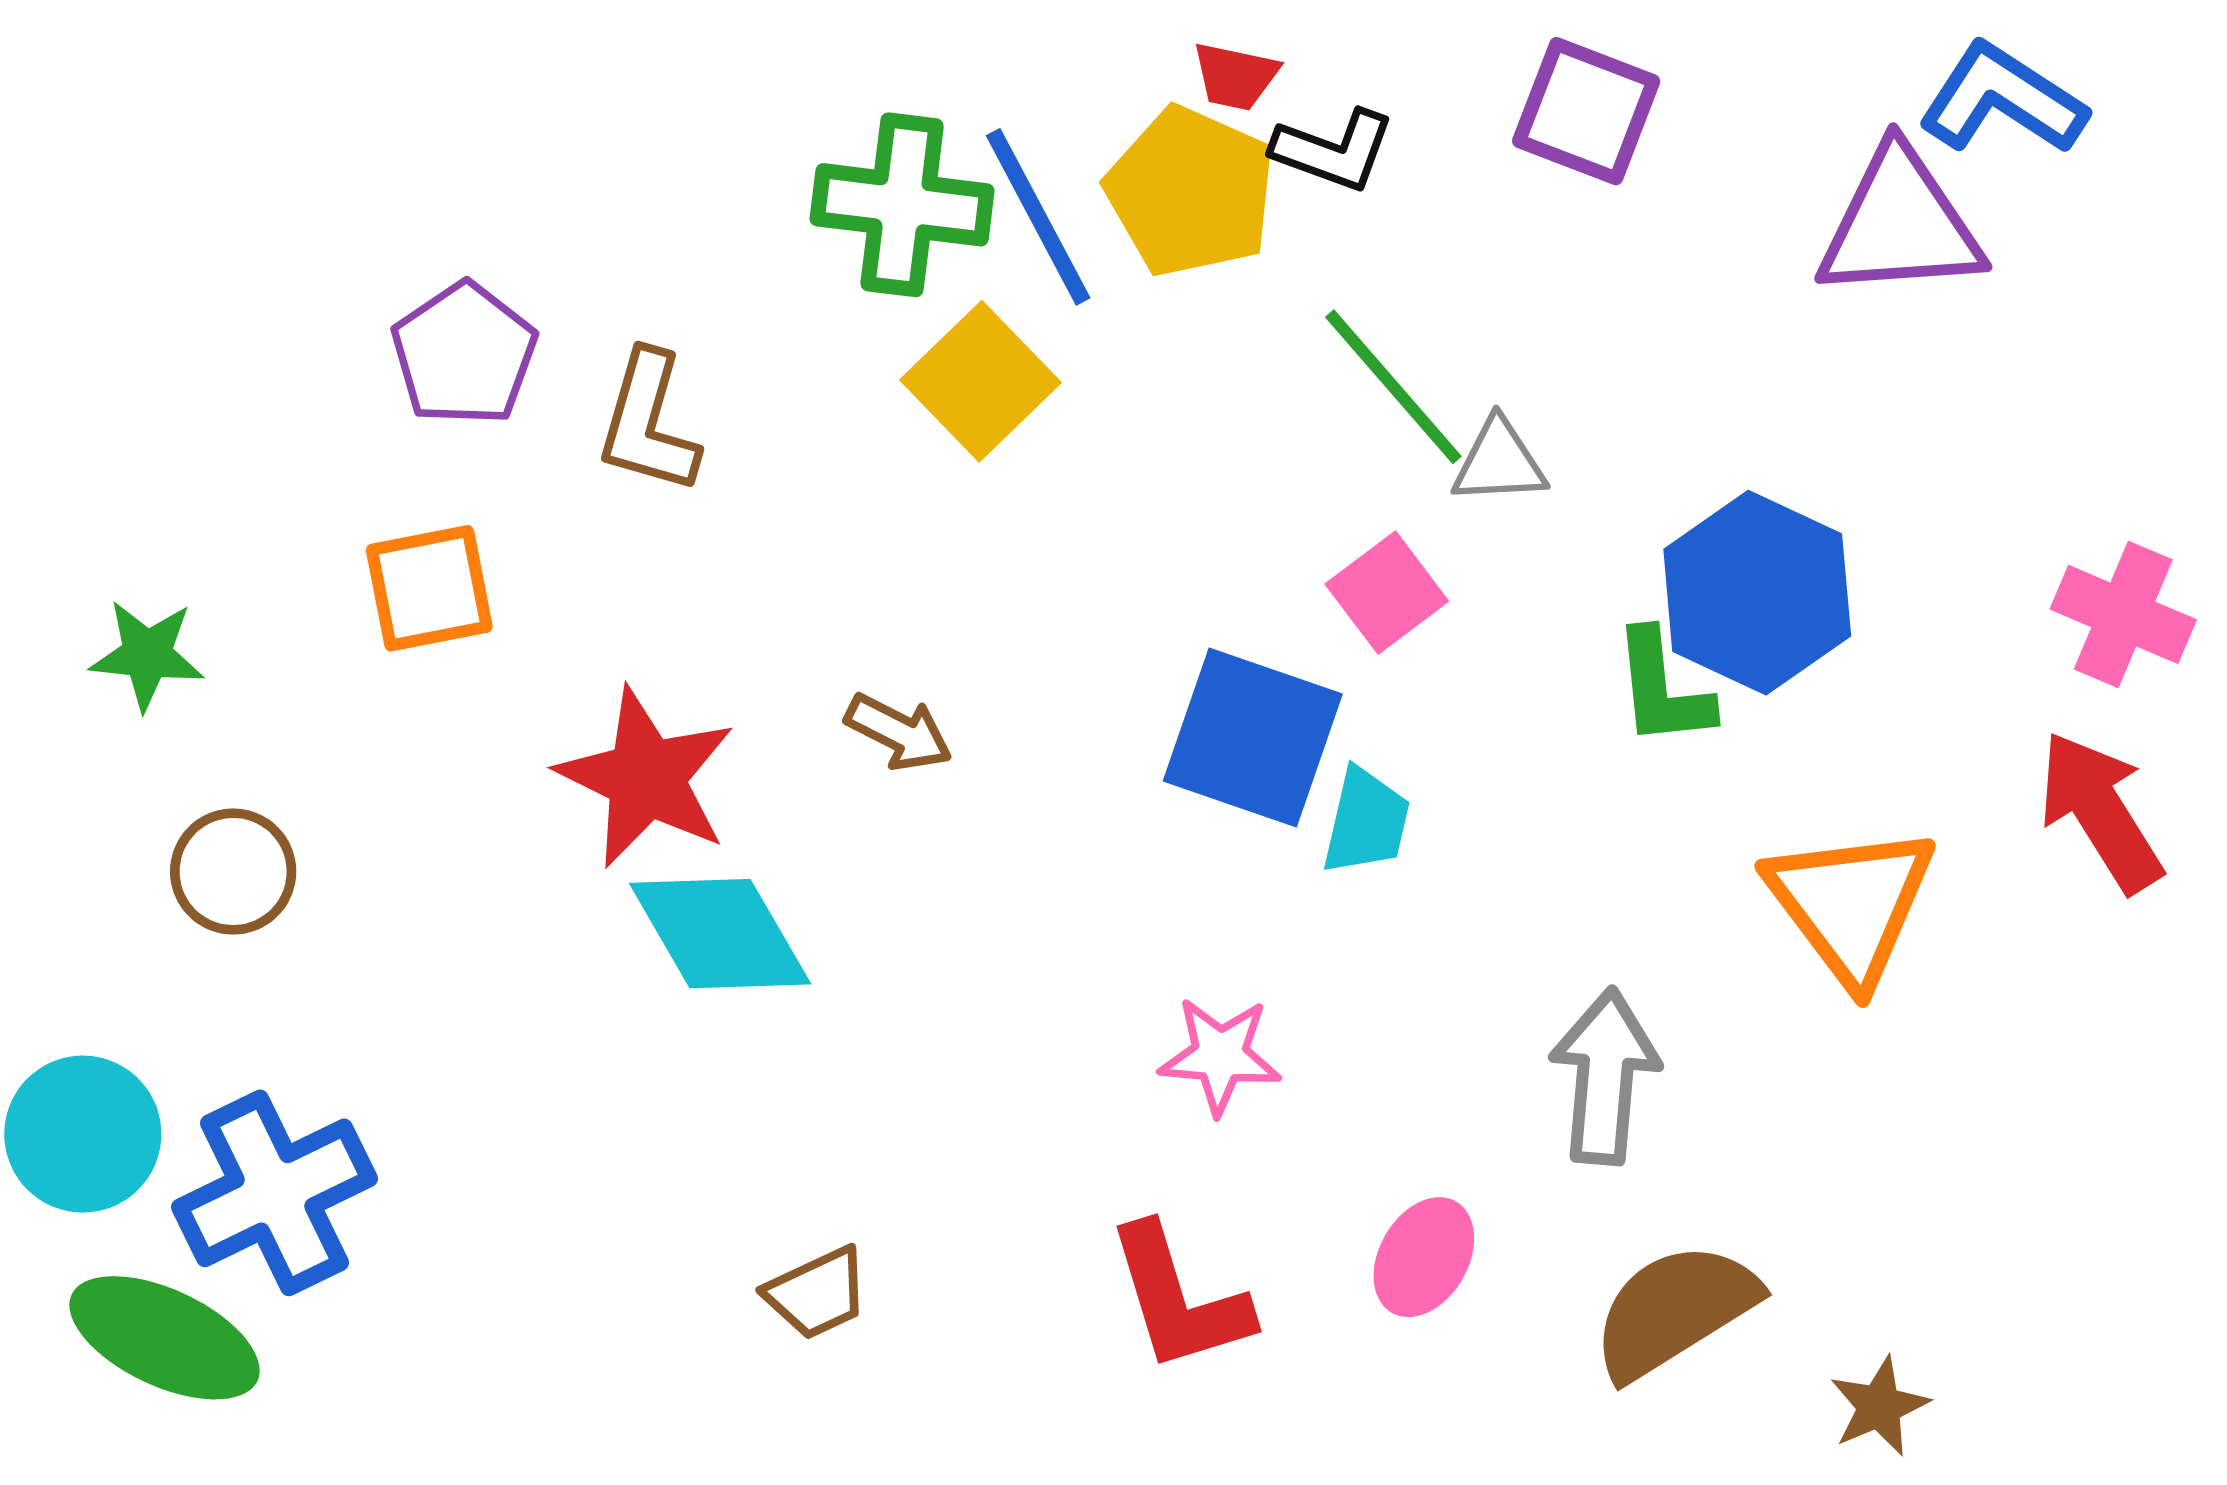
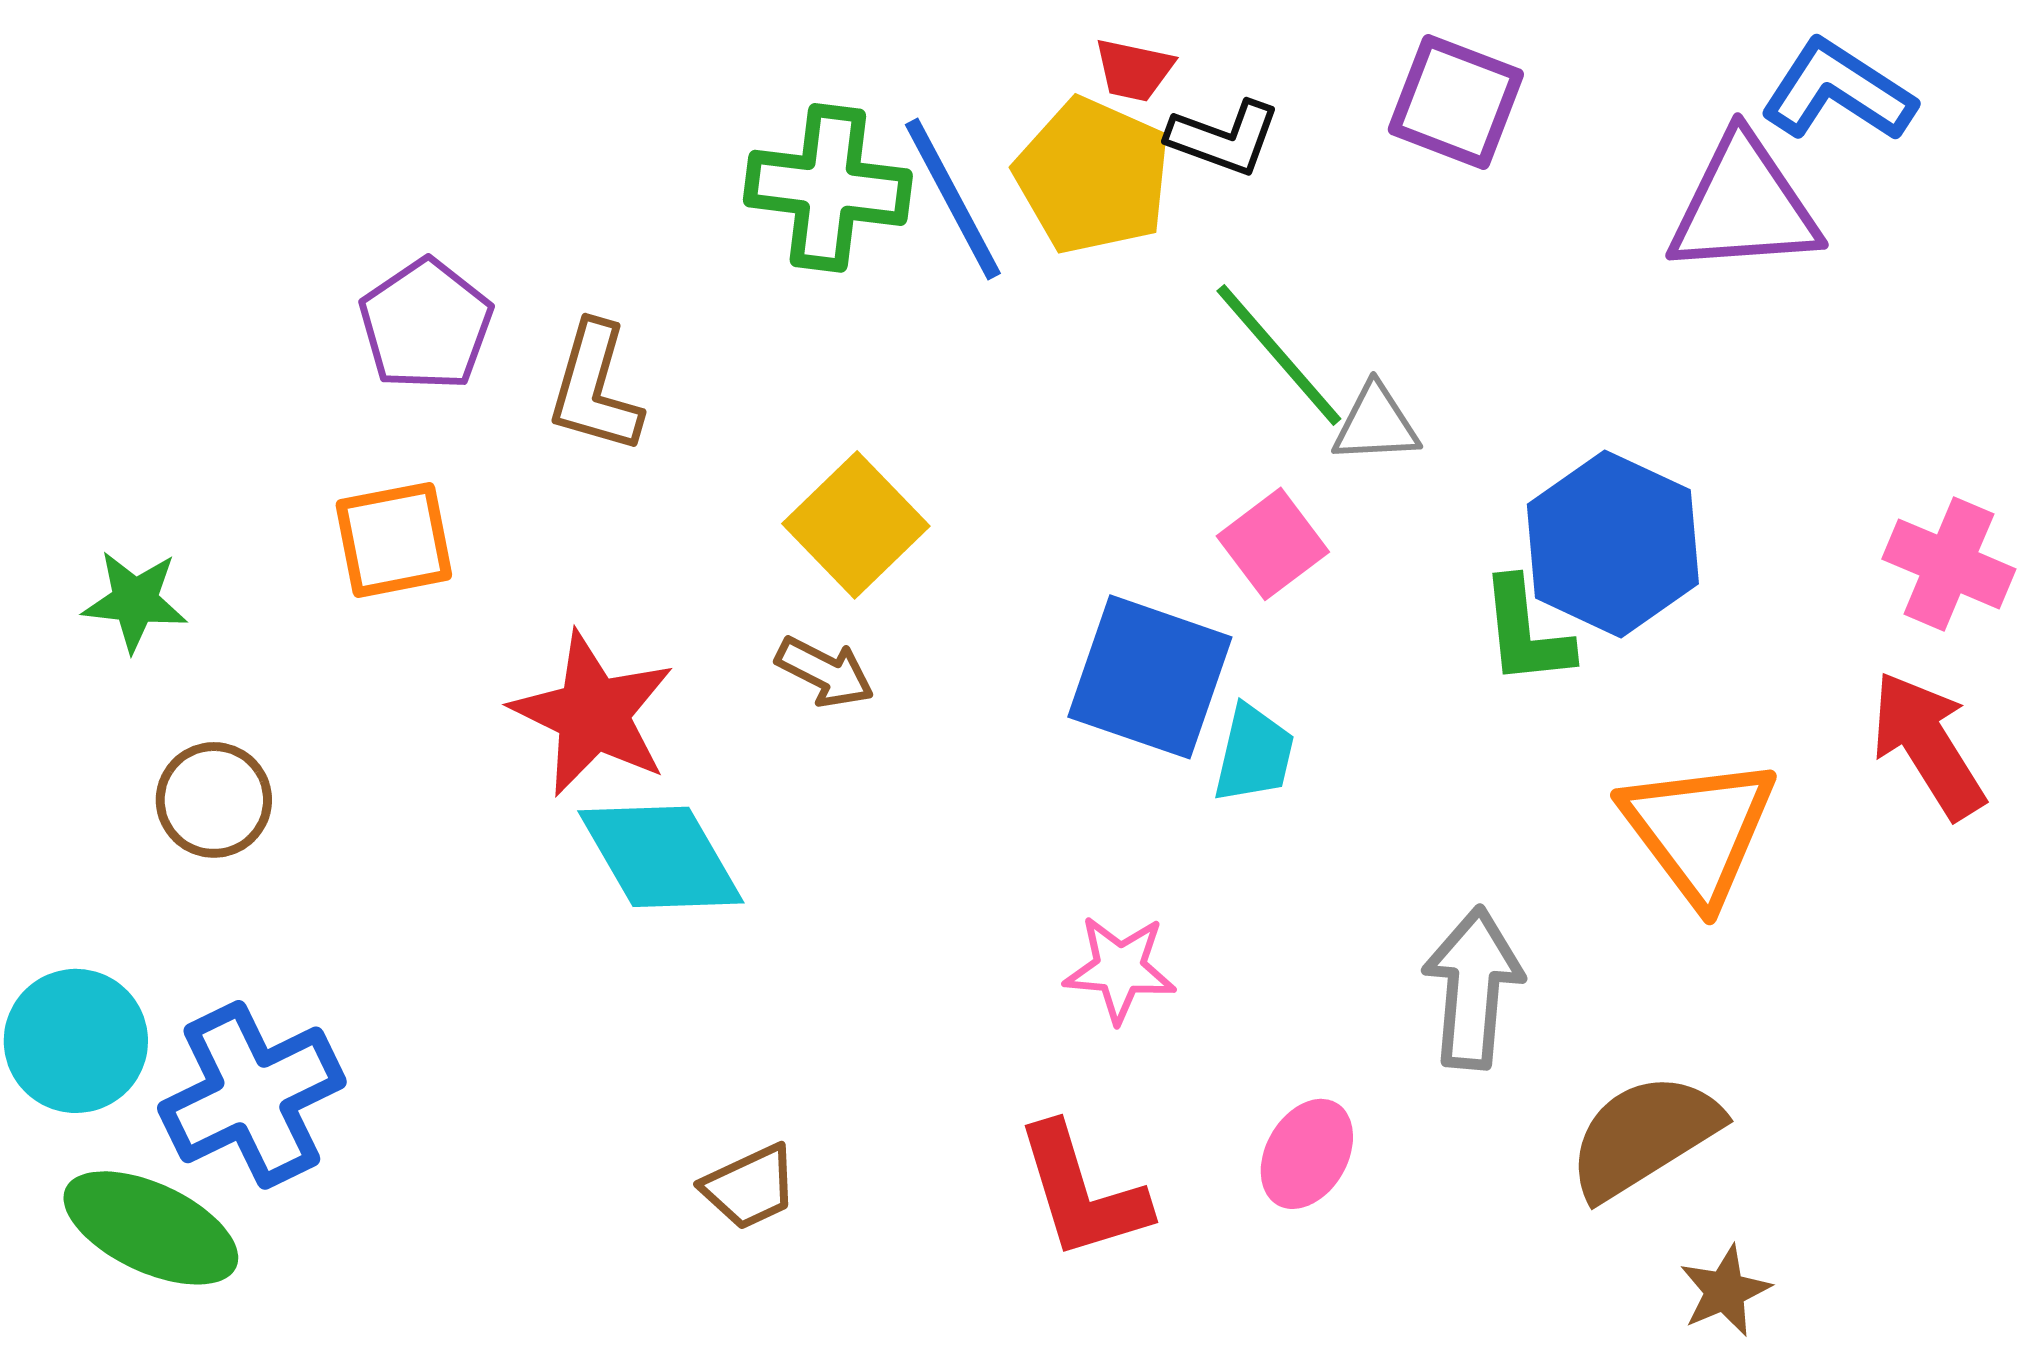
yellow square: (980, 381) -> (856, 525), moved
brown semicircle: (1674, 1311) -> (1644, 1136), moved

